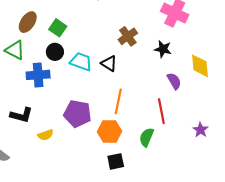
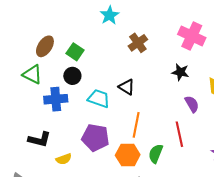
brown cross: (128, 36) -> (138, 43), moved
cyan trapezoid: (81, 62) -> (99, 98), moved
green semicircle: (147, 137) -> (156, 154), moved

